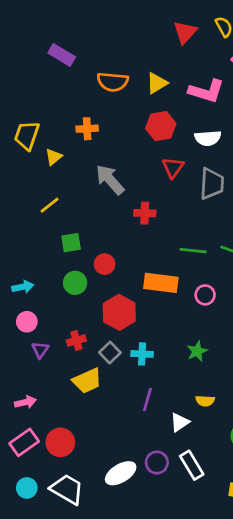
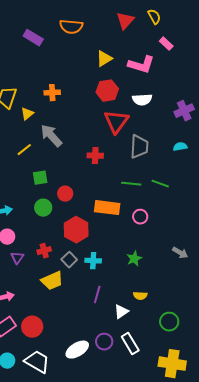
orange semicircle: (113, 82) -> (71, 27), moved
red triangle: (173, 168) -> (116, 122), size x1.5
gray arrow: (110, 180) -> (51, 136), moved
gray trapezoid: (212, 184) -> (139, 147), moved

